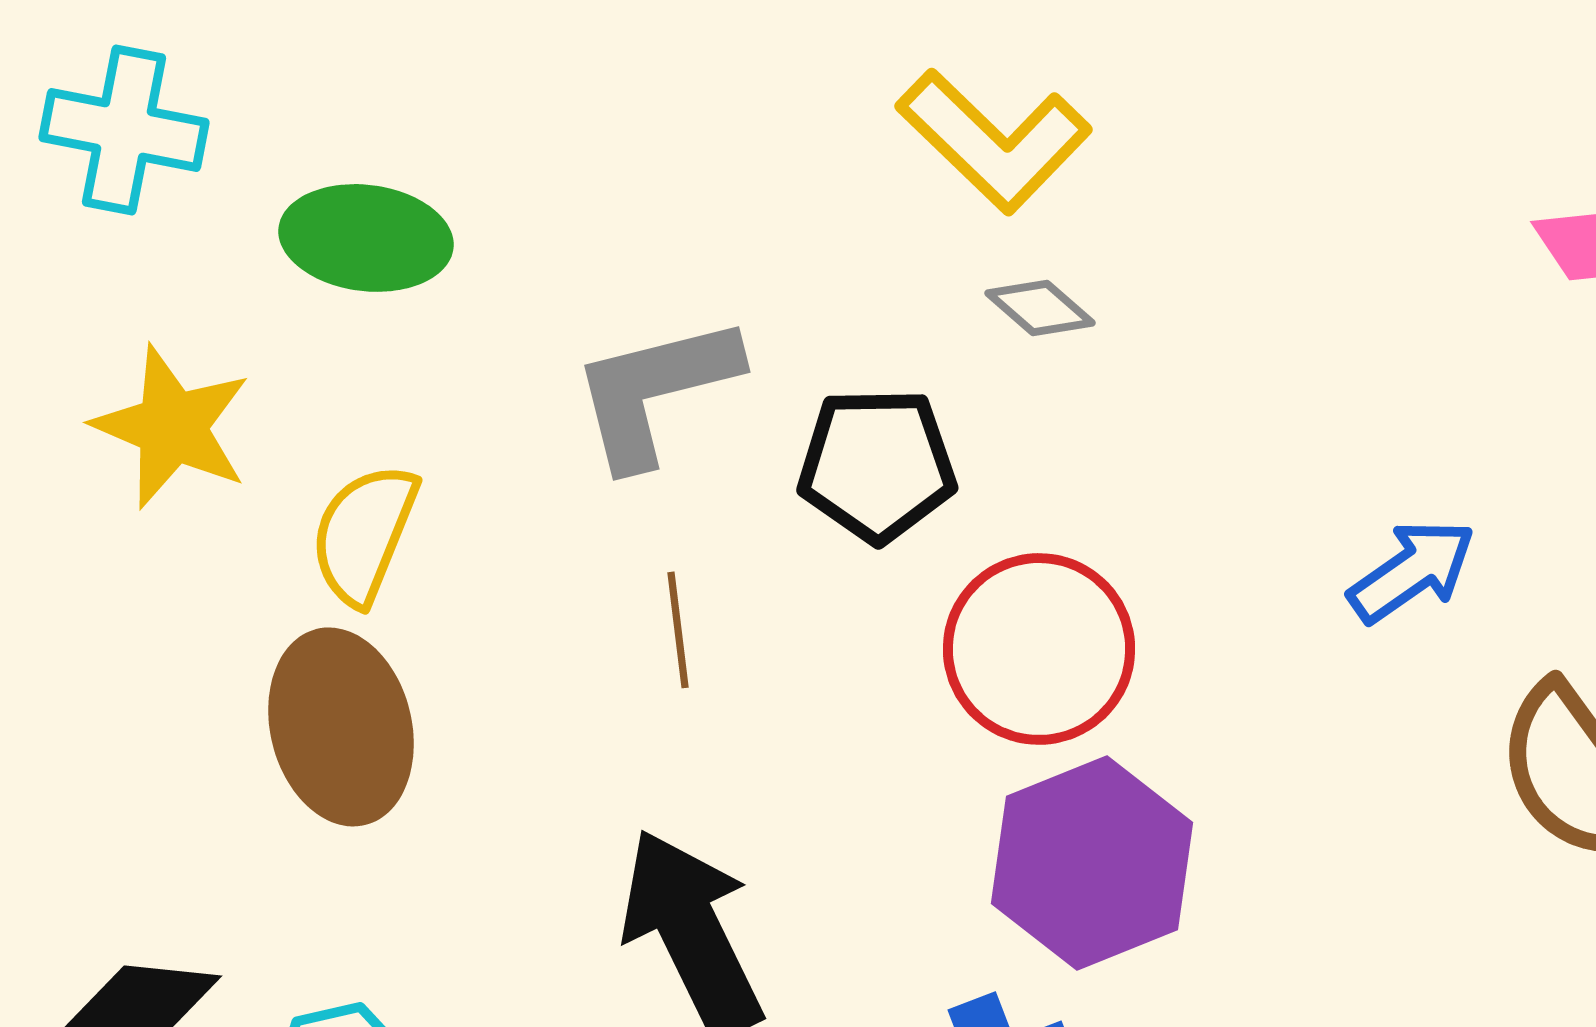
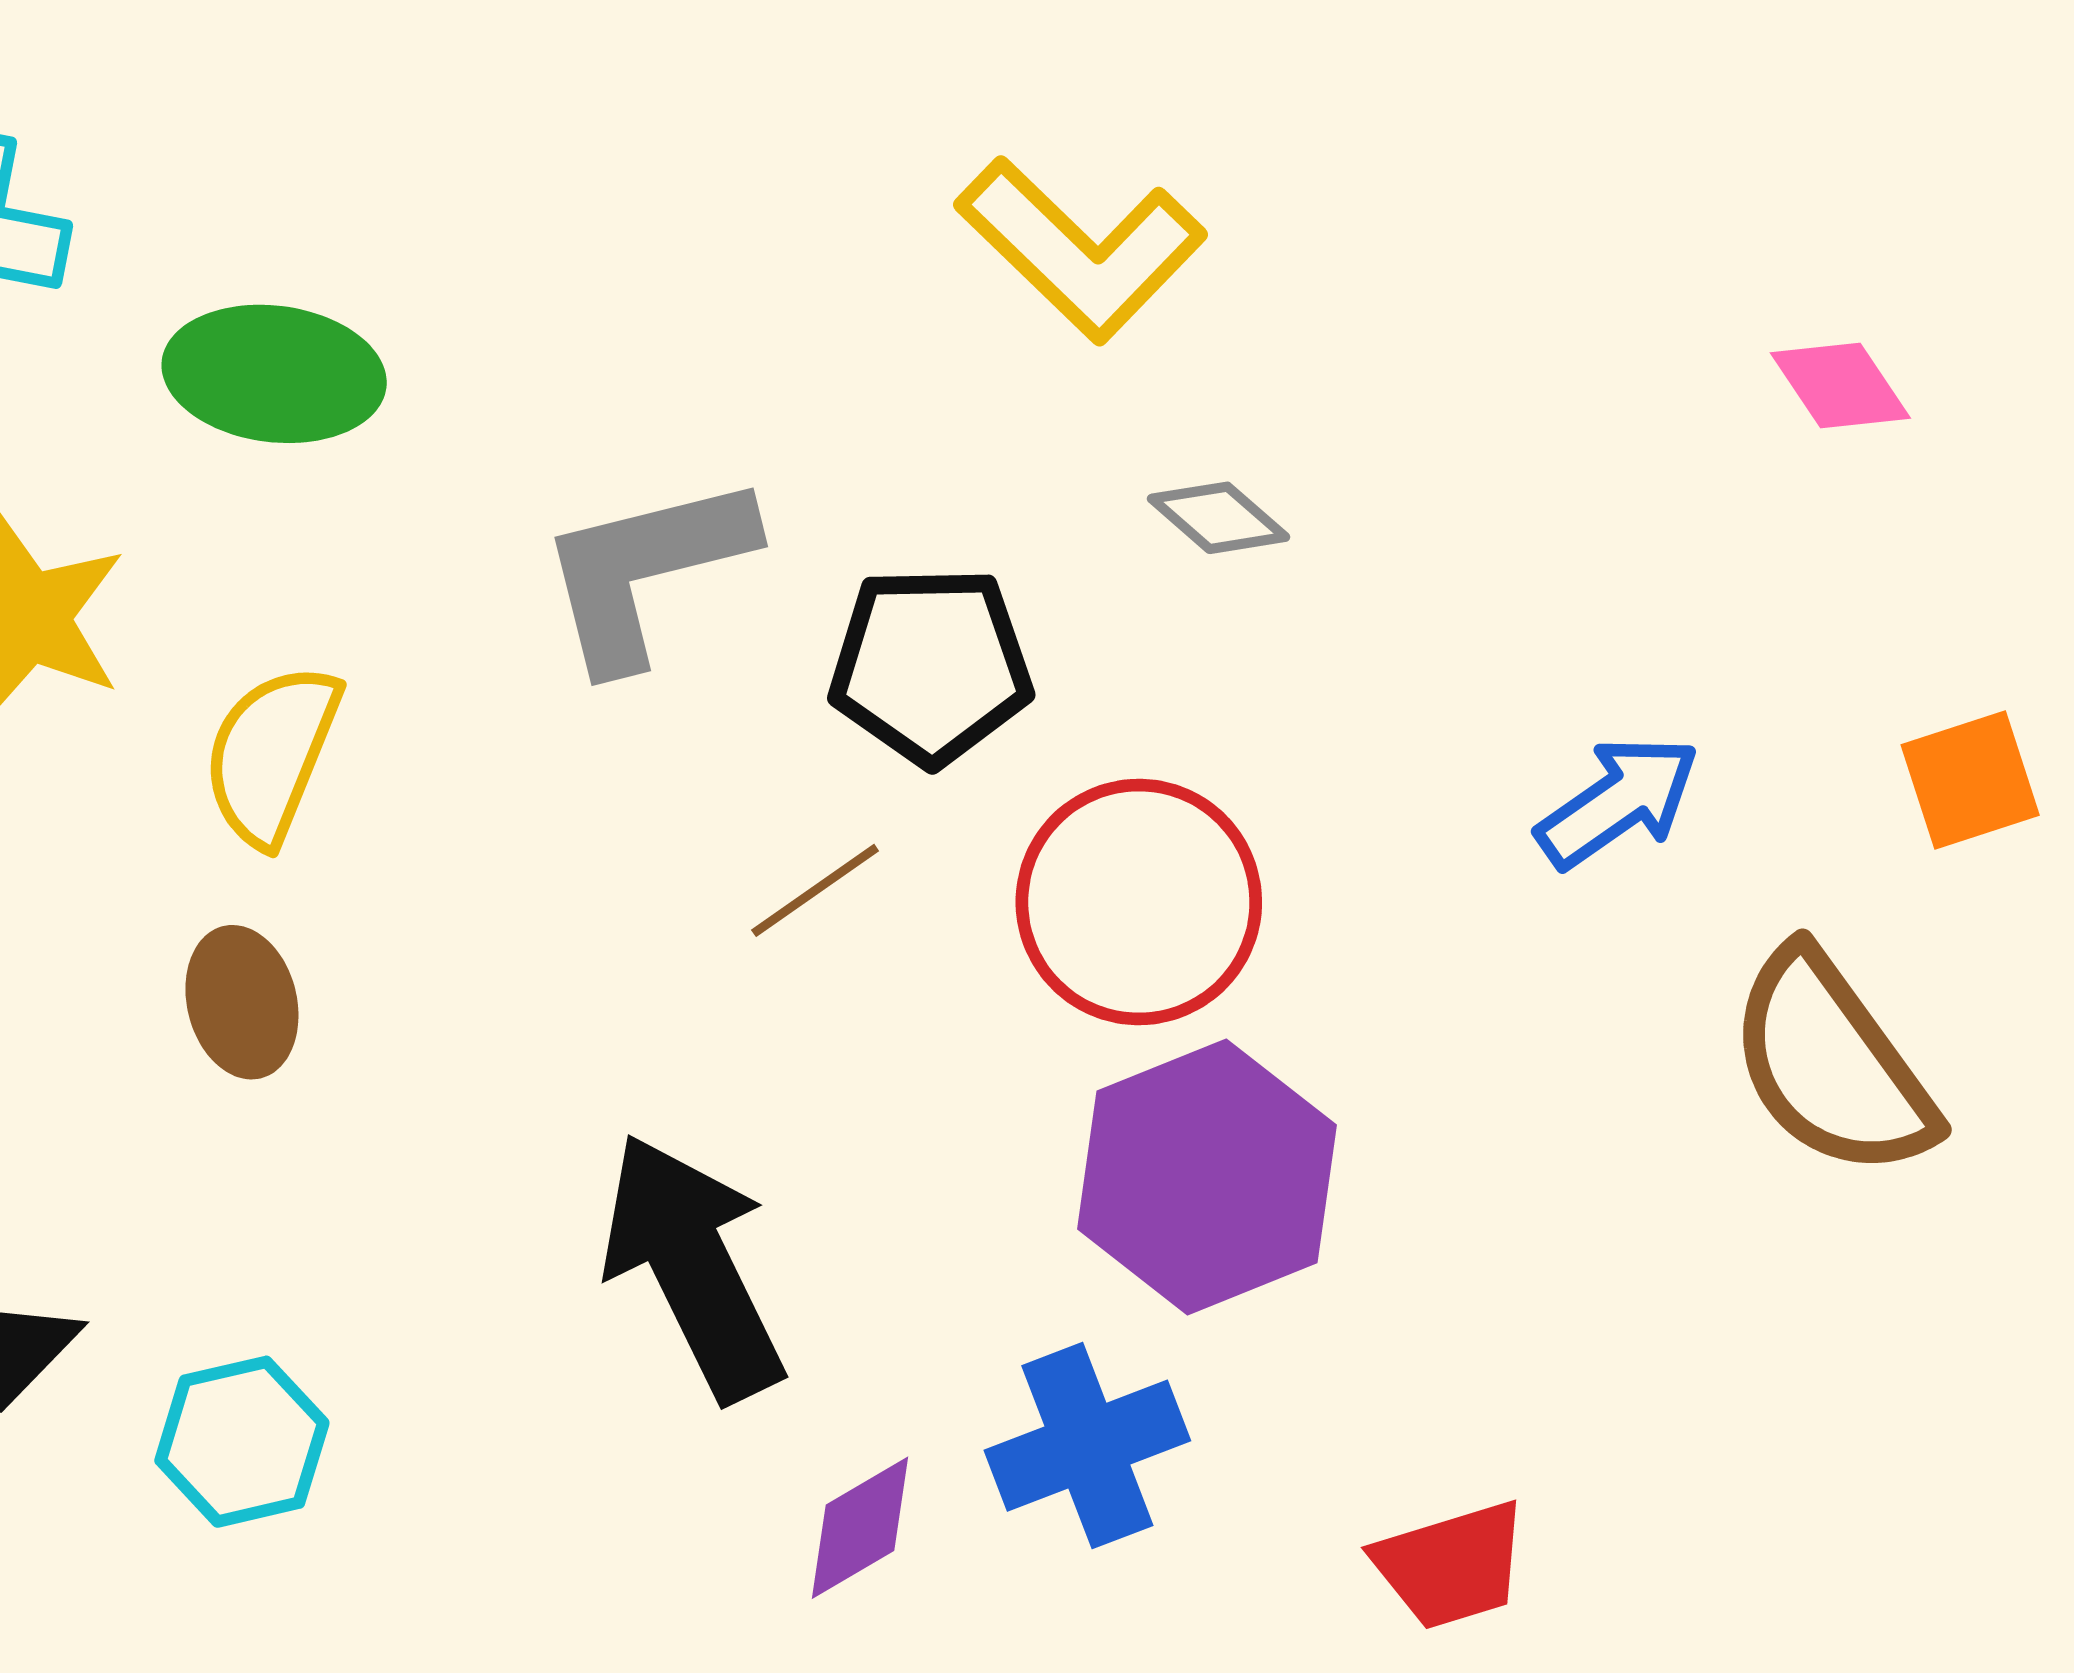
gray diamond: (1040, 308) -> (1218, 518), moved
brown line: (678, 630) -> (815, 890), moved, turned 62
brown ellipse: (341, 727) -> (242, 1002), size x0.6

